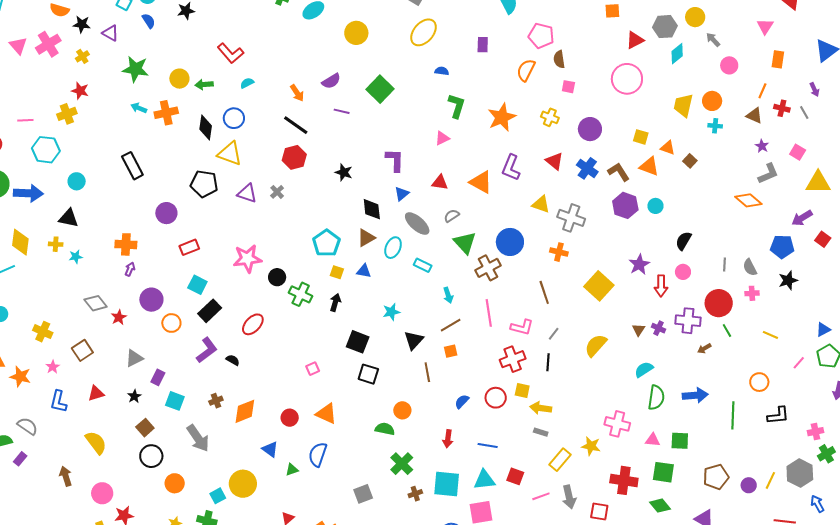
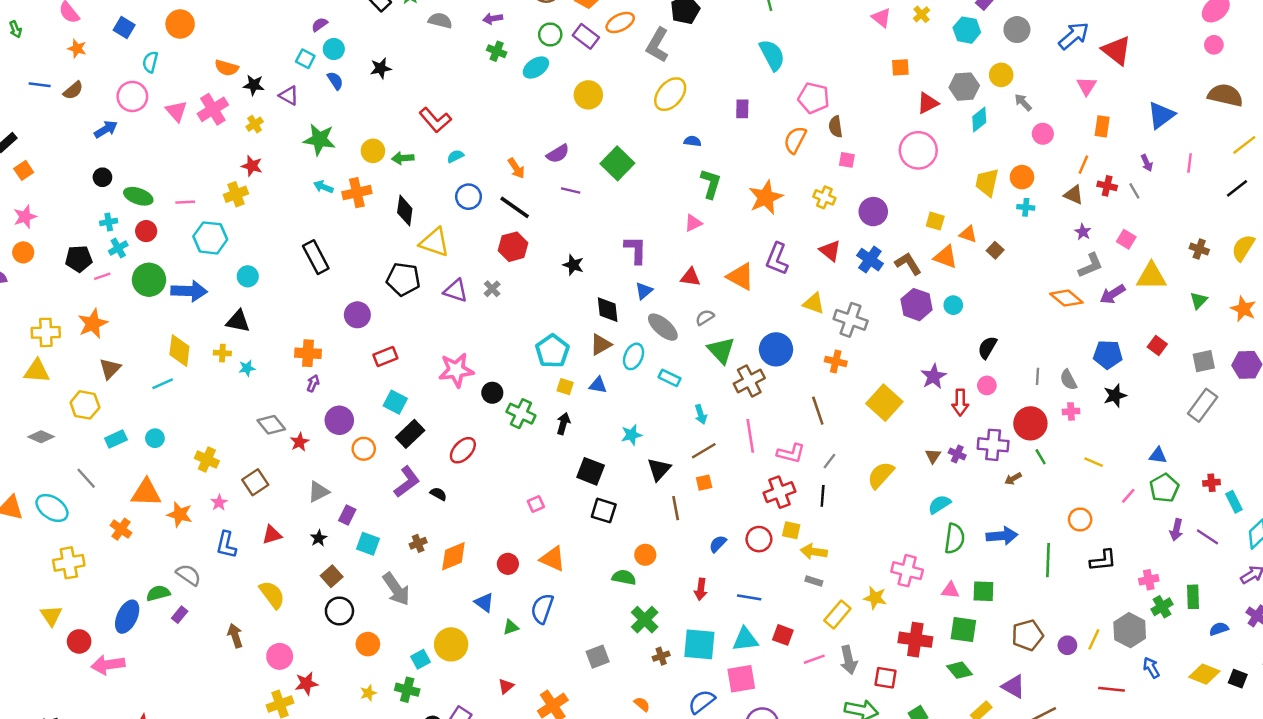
blue circle: (234, 118) -> (468, 197), moved
purple arrow: (802, 218) -> (1113, 294), moved
blue triangle: (823, 330) -> (1158, 455), turned 35

